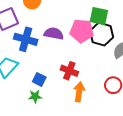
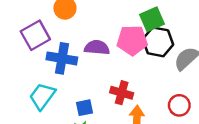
green square: (99, 16) -> (152, 19), turned -30
blue square: (39, 79) -> (84, 108), turned -32

